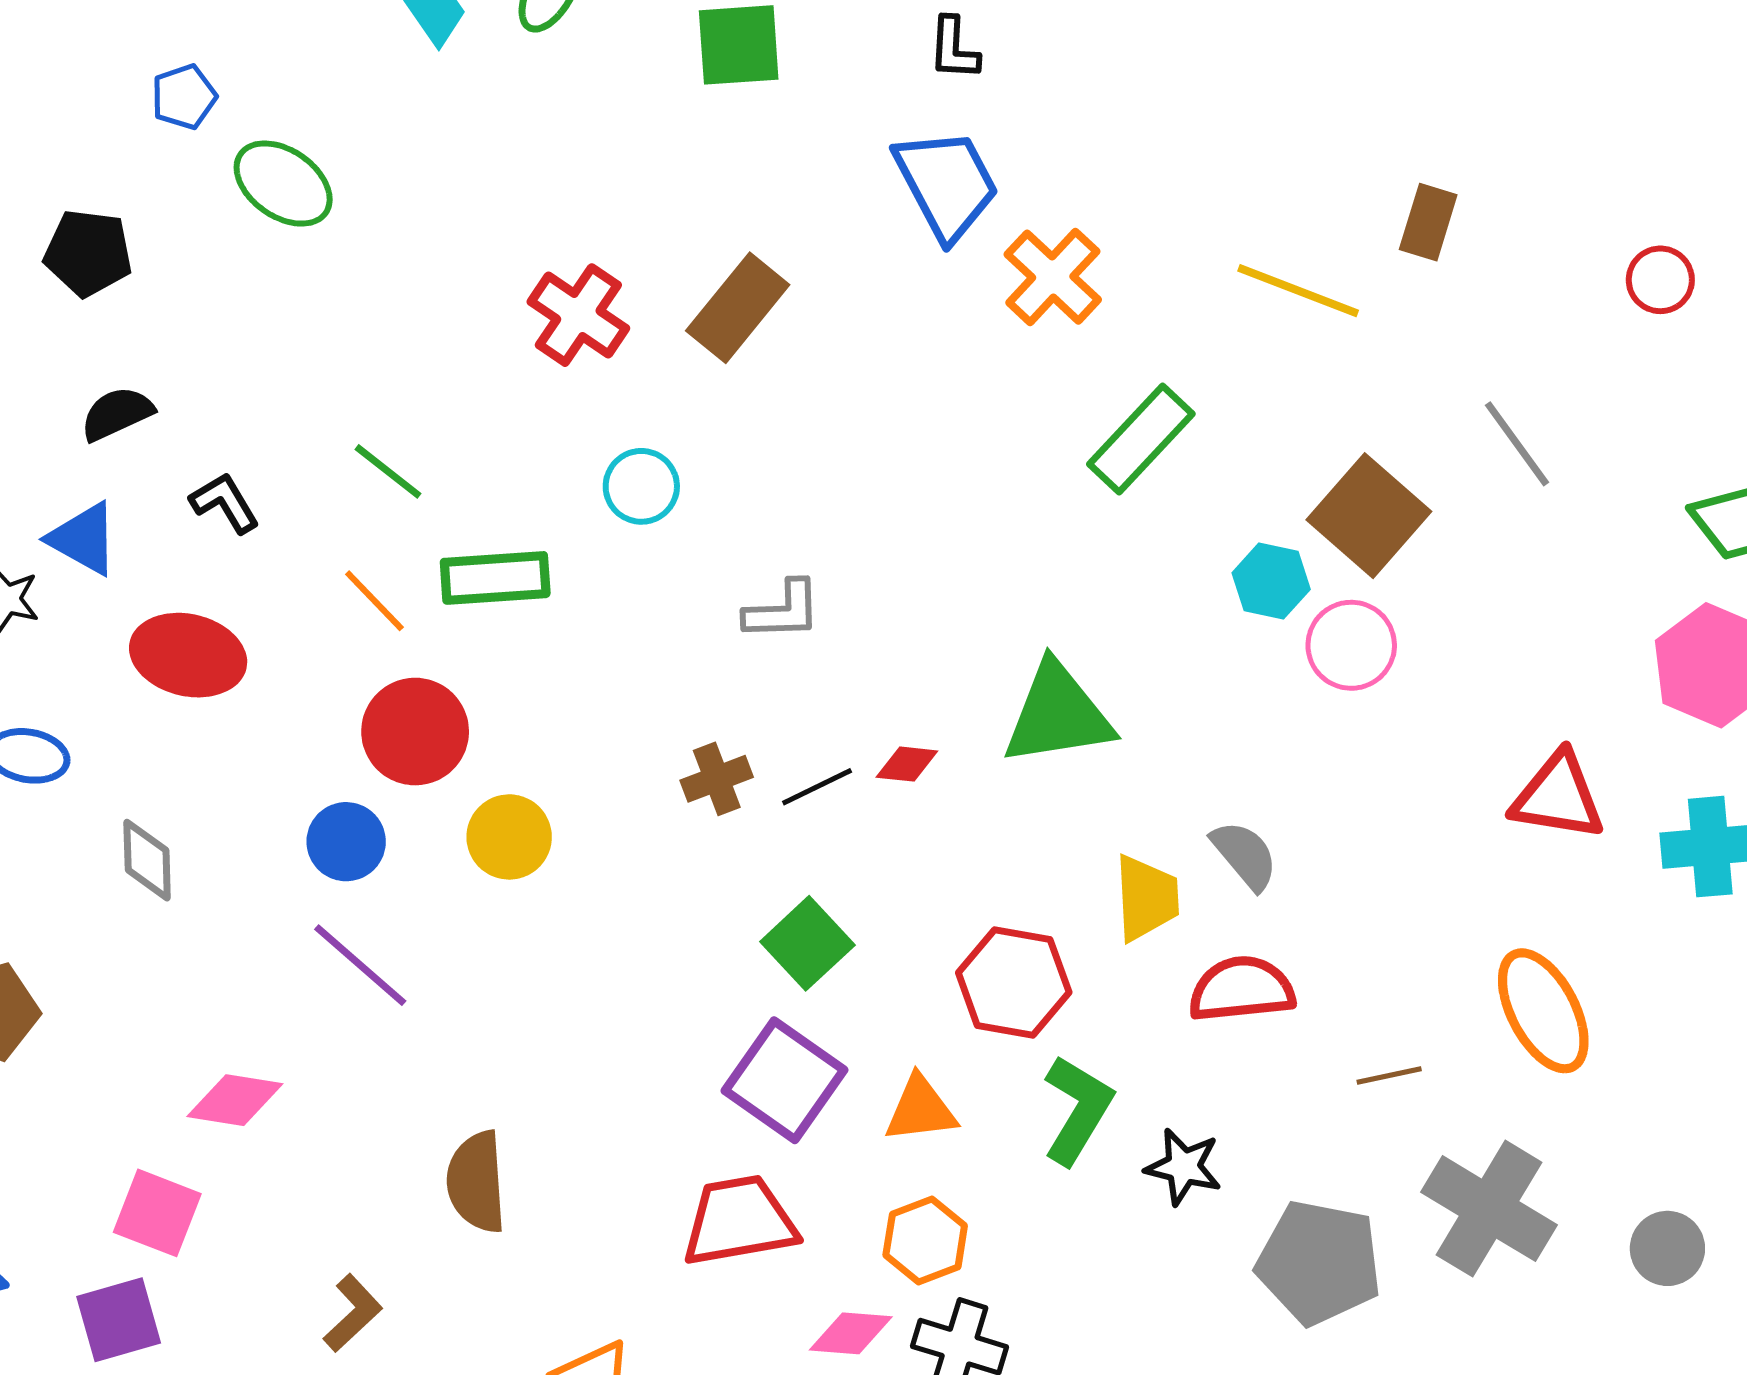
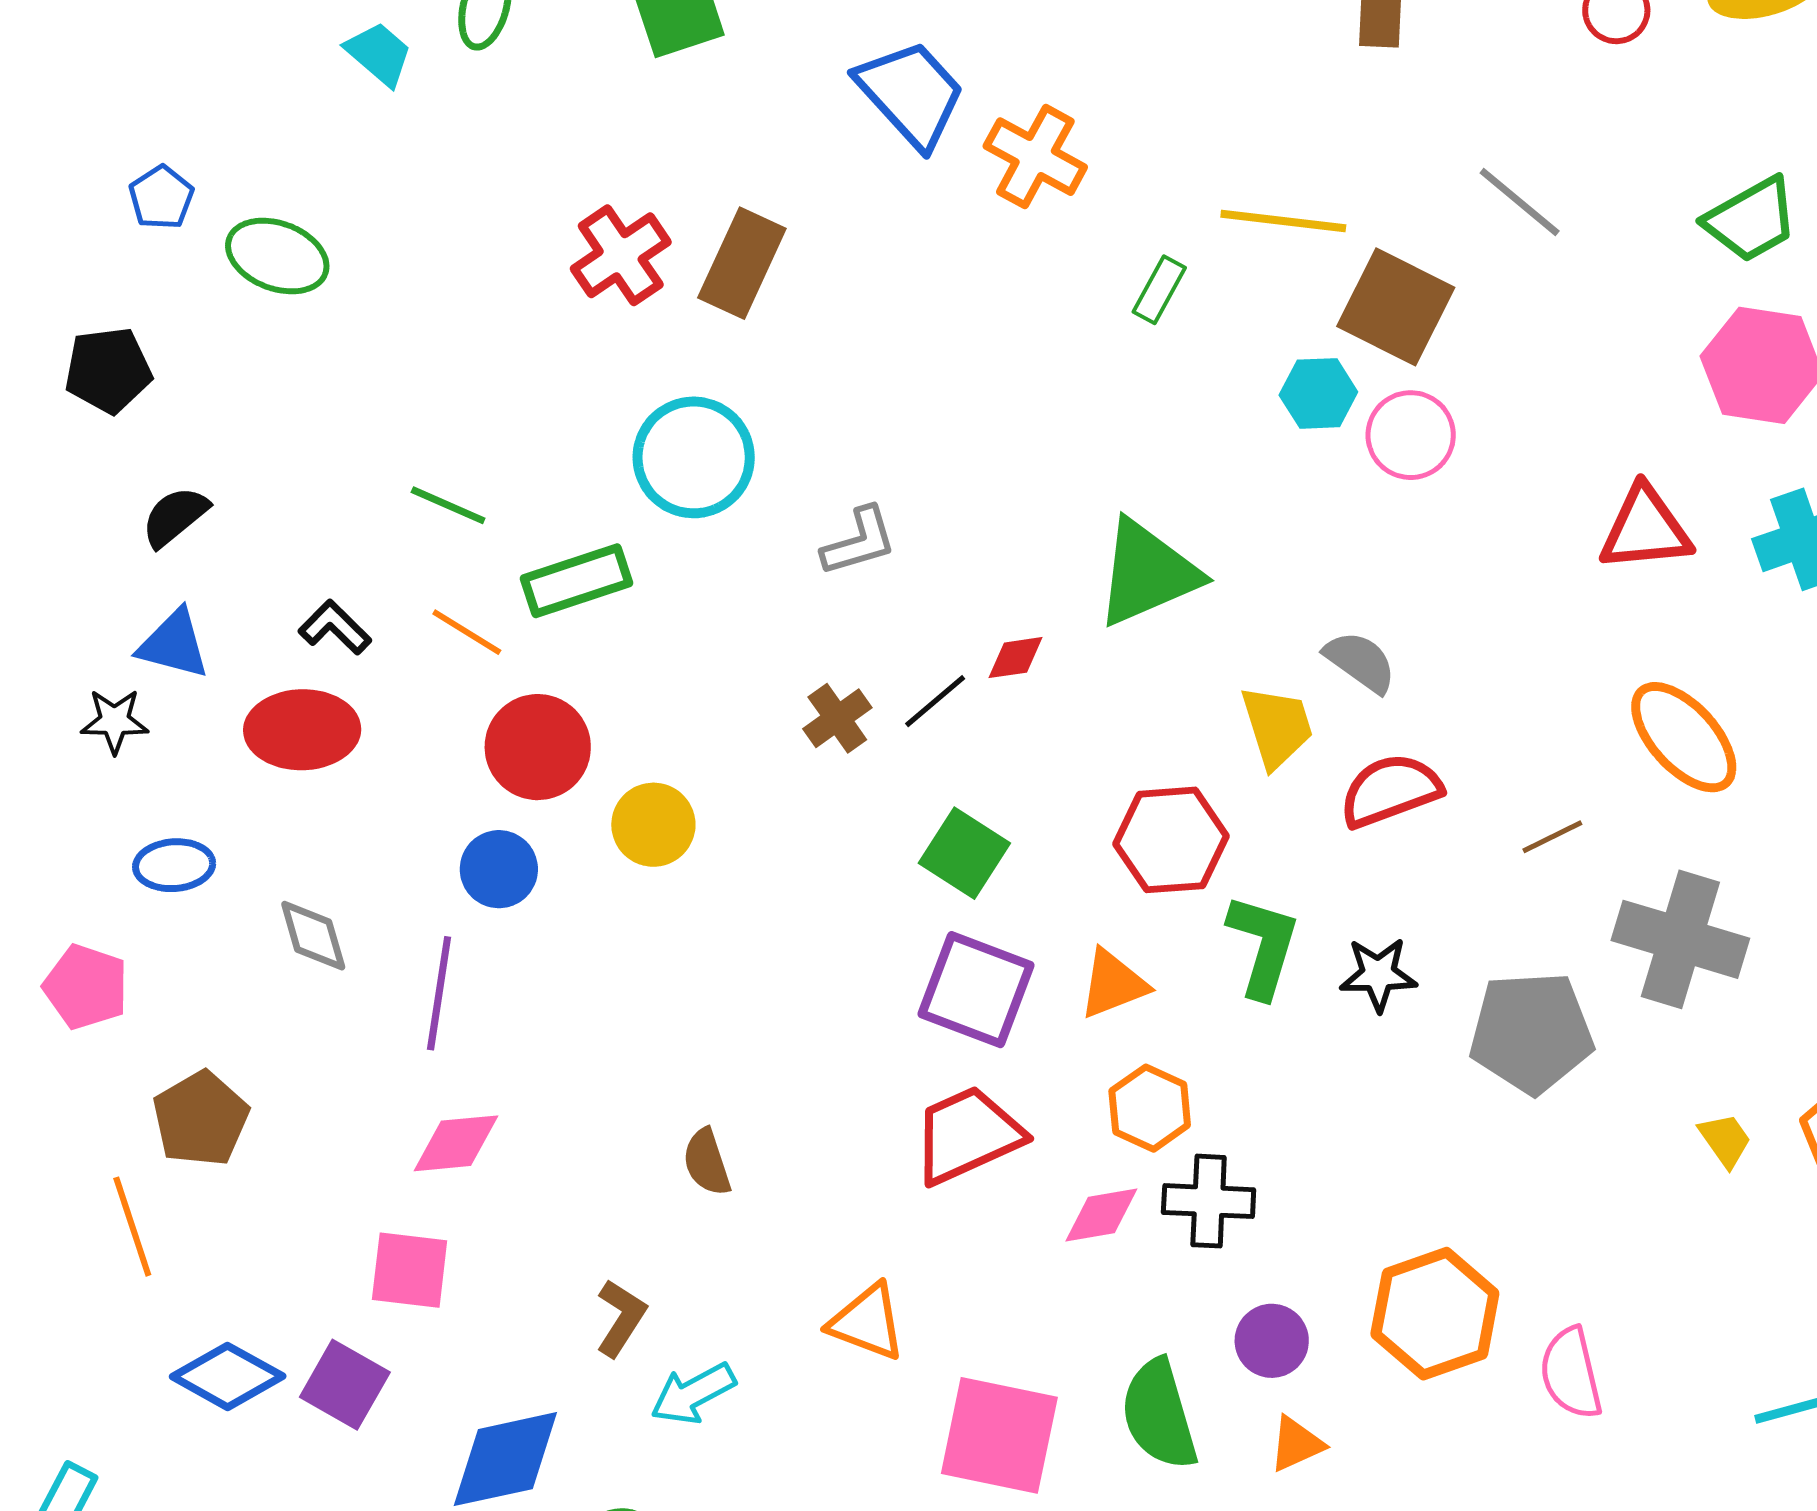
yellow line: (1298, 291) -> (1283, 221), moved
red cross: (578, 315) -> (621, 255), moved, turned 36
green rectangle: (1141, 439) -> (1159, 290), size x0.6
cyan circle: (641, 486) -> (694, 457), size x1.6
black L-shape: (225, 503) -> (335, 627), moved
purple line: (360, 965) -> (439, 993), moved, turned 72
brown semicircle: (476, 1182) -> (707, 1162), size x0.7
purple square: (119, 1320) -> (345, 1385), moved, turned -30

